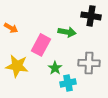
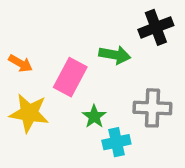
black cross: (91, 16) -> (156, 27), turned -30
orange arrow: (11, 28) -> (21, 63), moved

